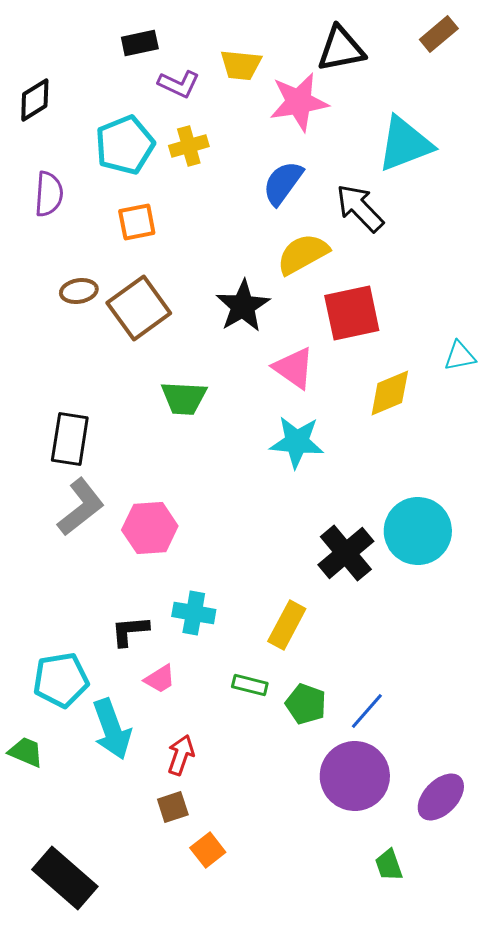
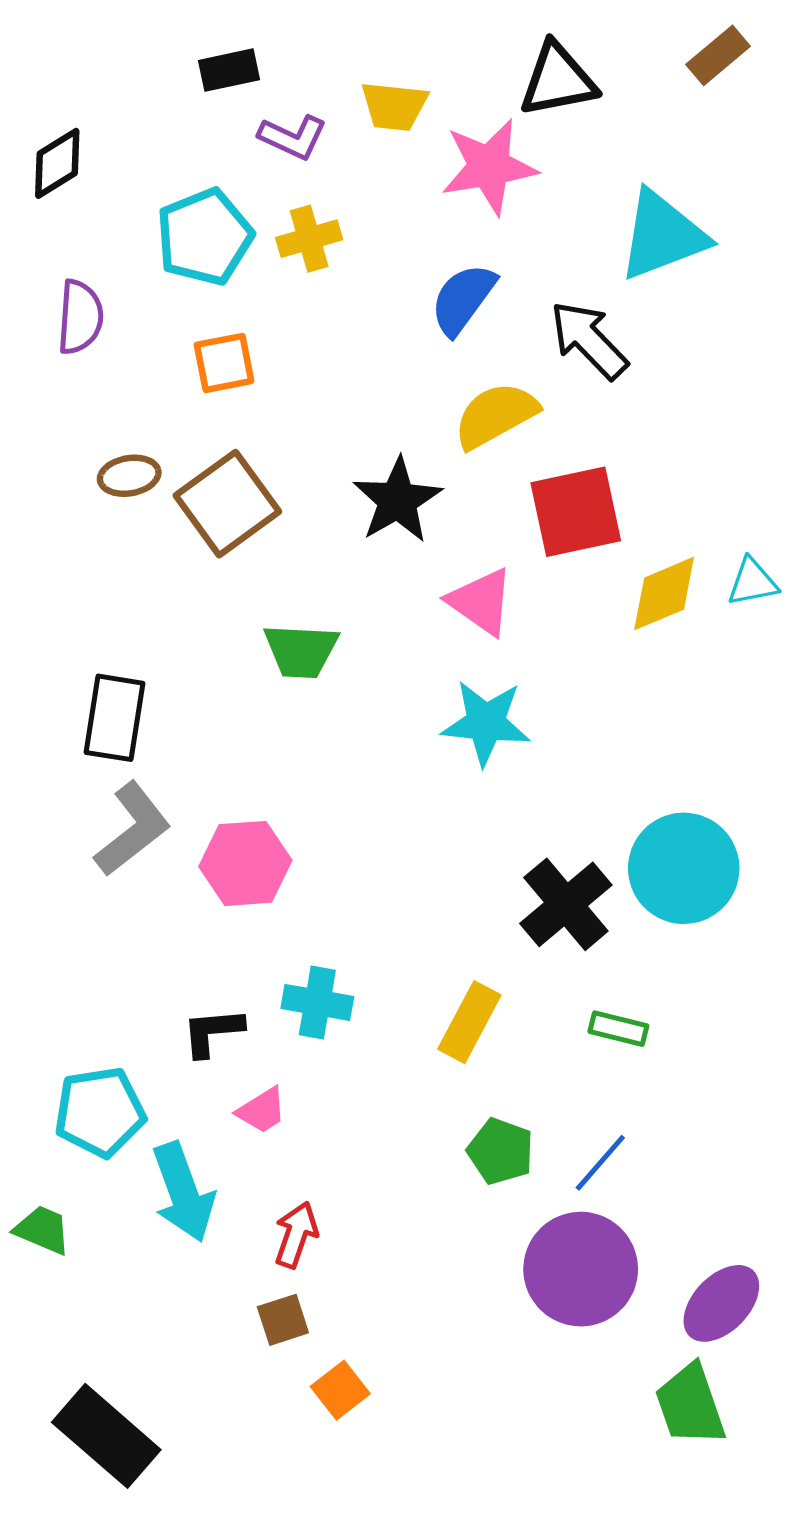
yellow diamond: (390, 393) -> (664, 594), moved
green rectangle: (250, 685) -> (618, 1029), moved
green trapezoid: (389, 865) -> (690, 1405), moved, size x1.6

